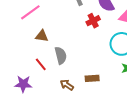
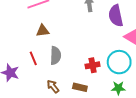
red cross: (93, 21) -> (93, 65), moved
brown triangle: (42, 36) -> (43, 31), turned -32

